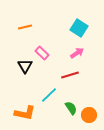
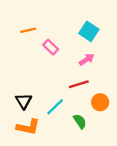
pink rectangle: (42, 53) -> (51, 47), moved
black triangle: (25, 66) -> (24, 101), moved
orange circle: (89, 115) -> (100, 102), moved

